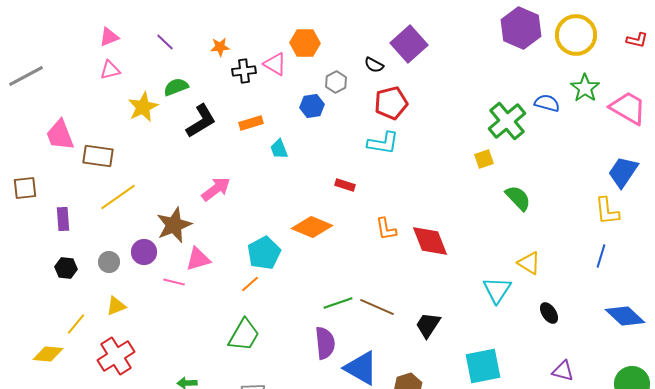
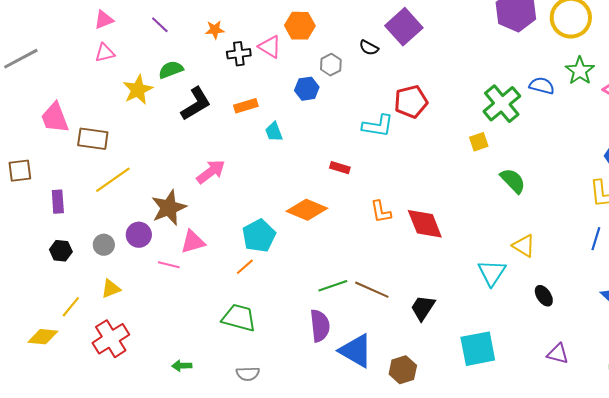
red pentagon: (391, 103) -> (411, 102), moved
green trapezoid: (244, 335) -> (239, 318), turned -105

